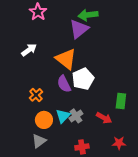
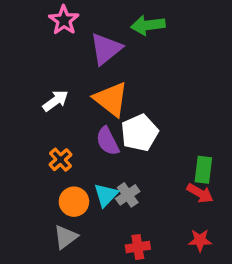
purple triangle: (79, 29) -> (106, 49), moved
white arrow: (29, 50) -> (55, 101), moved
red arrow: (104, 118) -> (200, 193), moved

